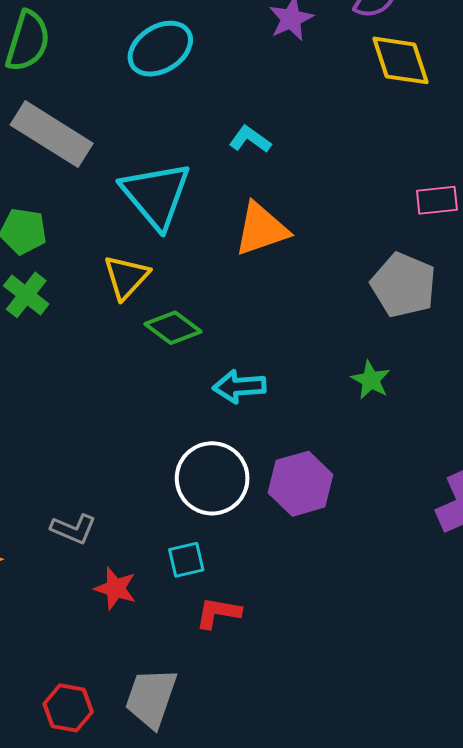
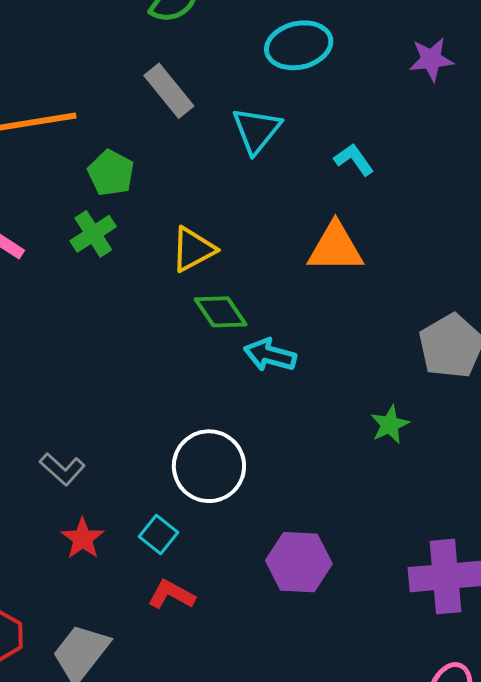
gray rectangle: (52, 134) -> (169, 91), size x0.7
cyan triangle: (156, 195) -> (256, 130), moved, size x0.7
cyan arrow: (239, 386) -> (270, 355), moved
purple hexagon: (301, 484) -> (299, 562), moved
cyan square: (186, 560) -> (158, 535), turned 33

